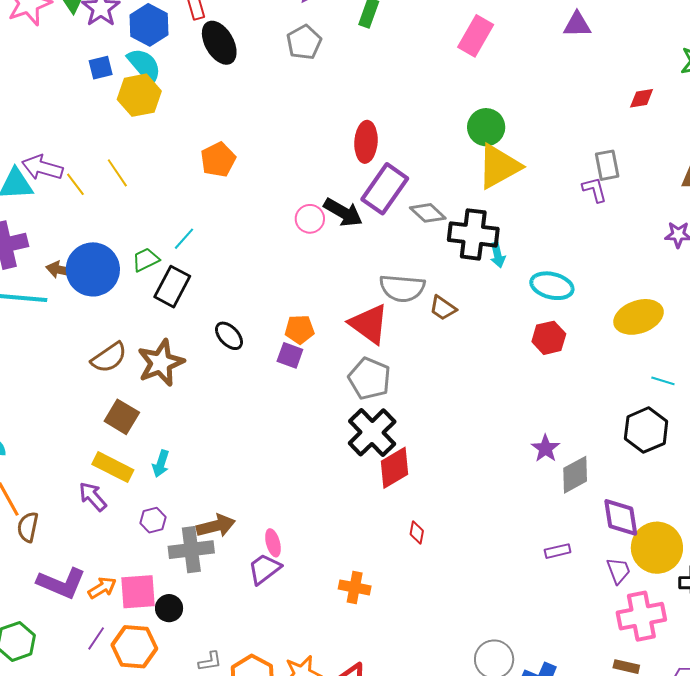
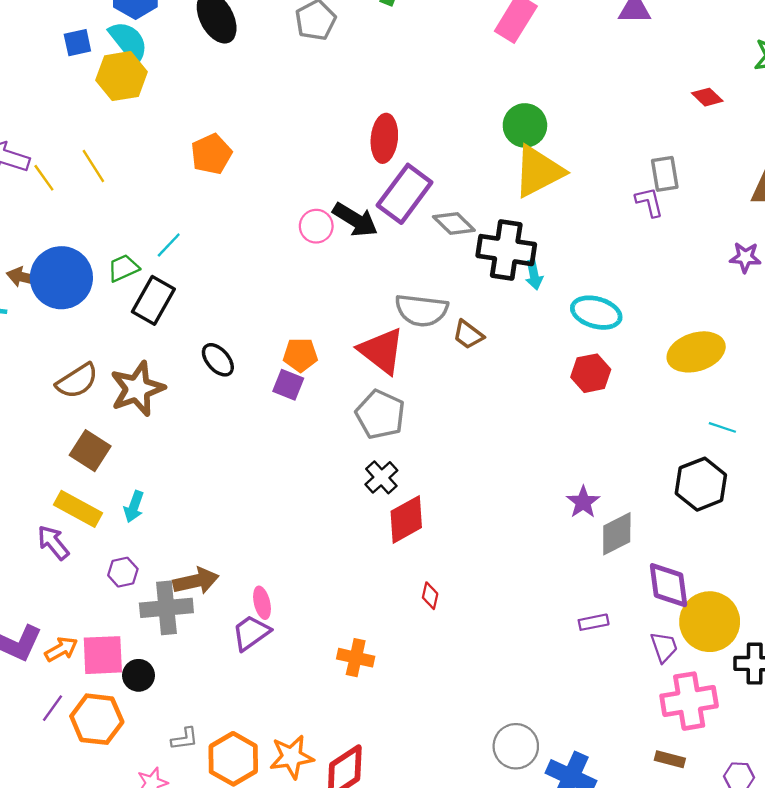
red diamond: (642, 98) -> (707, 97), turned 52
black cross: (372, 432) -> (381, 477), size x0.6

